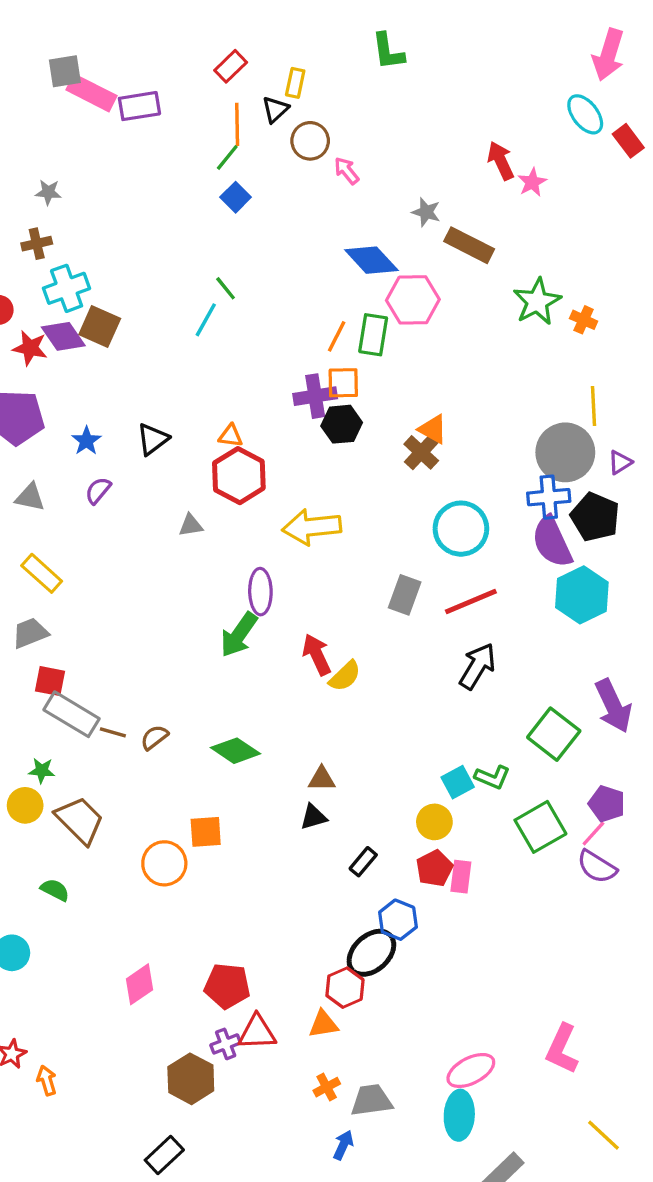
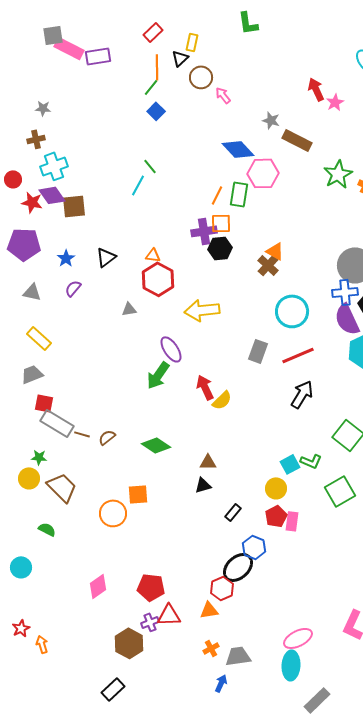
brown square: (100, 326) -> (74, 206), moved, turned -30
purple ellipse: (260, 592) -> (171, 349), turned -32

